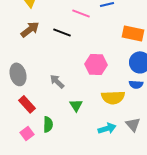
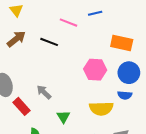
pink hexagon: (96, 64) -> (95, 70), moved
red rectangle: (27, 104) -> (21, 106), moved

